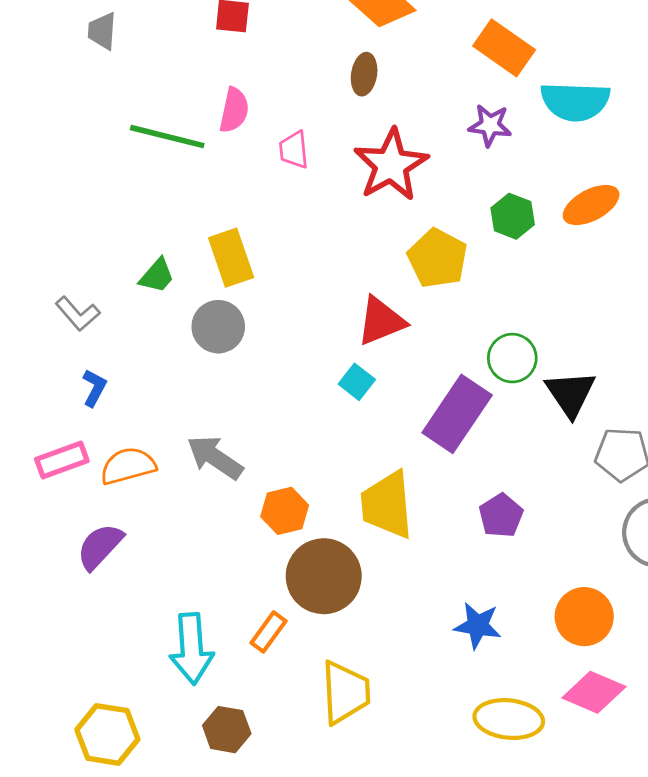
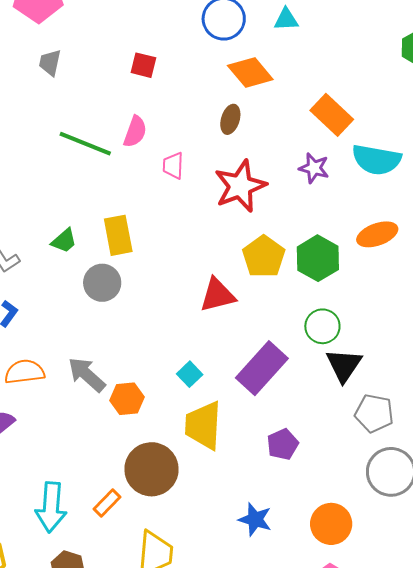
green hexagon: (513, 216) -> (318, 258), moved, size x1.4
green circle: (512, 358) -> (322, 326), moved
cyan square: (357, 382) -> (190, 374), moved
orange hexagon: (285, 511) -> (127, 399), moved

